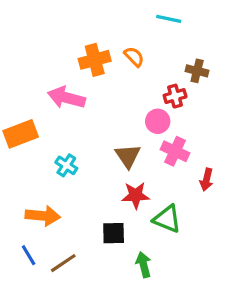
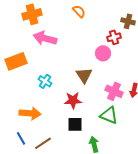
orange semicircle: (134, 57) -> (79, 11), moved
orange cross: (95, 60) -> (32, 14), moved
pink cross: (175, 151) -> (114, 91), moved
red star: (136, 195) -> (73, 100), moved

